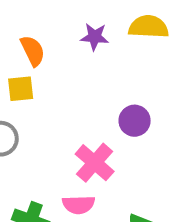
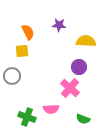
yellow semicircle: (149, 27) -> (86, 41), moved
pink cross: (95, 163) -> (70, 88), moved

